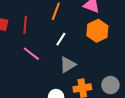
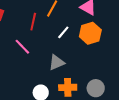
red line: (25, 25) -> (33, 22), moved
white line: (61, 39) -> (63, 32), moved

